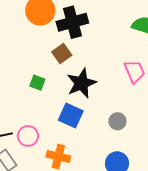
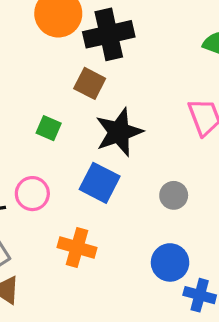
brown square: (62, 53) -> (90, 83), turned -30
pink circle: (28, 136) -> (32, 194), moved

